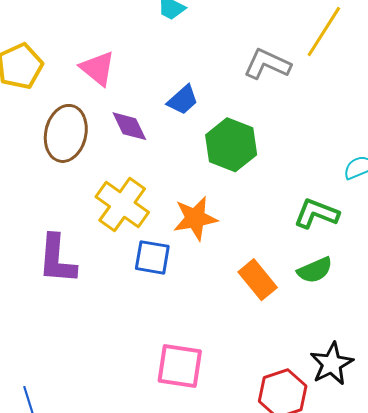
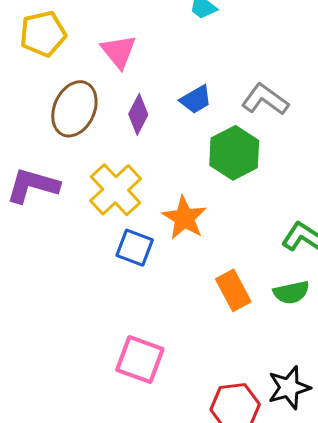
gray L-shape: (267, 64) -> (265, 99), moved
purple diamond: (129, 126) -> (138, 114), turned 42
orange star: (195, 218) -> (184, 218), turned 30
purple L-shape: (57, 259) -> (33, 186), moved, turned 90

